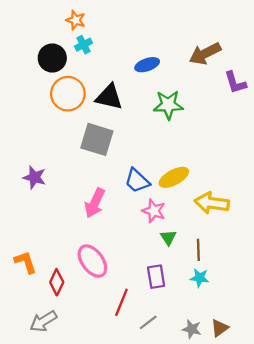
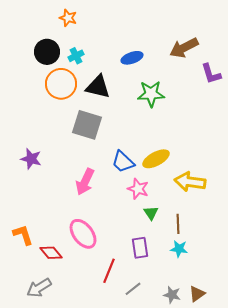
cyan cross: (83, 45) -> (76, 56), moved
red diamond: (57, 282) -> (51, 253), turned -65

